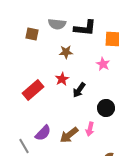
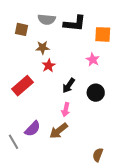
brown star: (66, 52) -> (43, 47), moved
red star: (62, 79) -> (49, 66), moved
black circle: (106, 108) -> (96, 93), moved
pink arrow: (90, 129) -> (66, 110), moved

